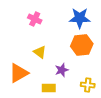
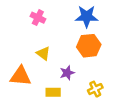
orange triangle: (19, 73) -> (21, 76), turned 35
yellow cross: (88, 85) -> (95, 89), turned -32

